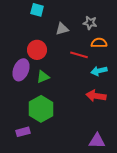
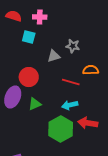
gray star: (90, 23) -> (73, 46), moved
cyan arrow: (99, 71) -> (70, 105), moved
green hexagon: (41, 109) -> (61, 129), moved

